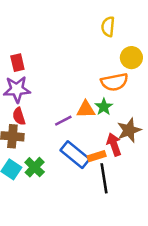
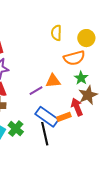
yellow semicircle: (108, 27) -> (56, 33), moved
green star: (104, 107) -> (81, 78), moved
black line: (104, 178) -> (45, 134), moved

